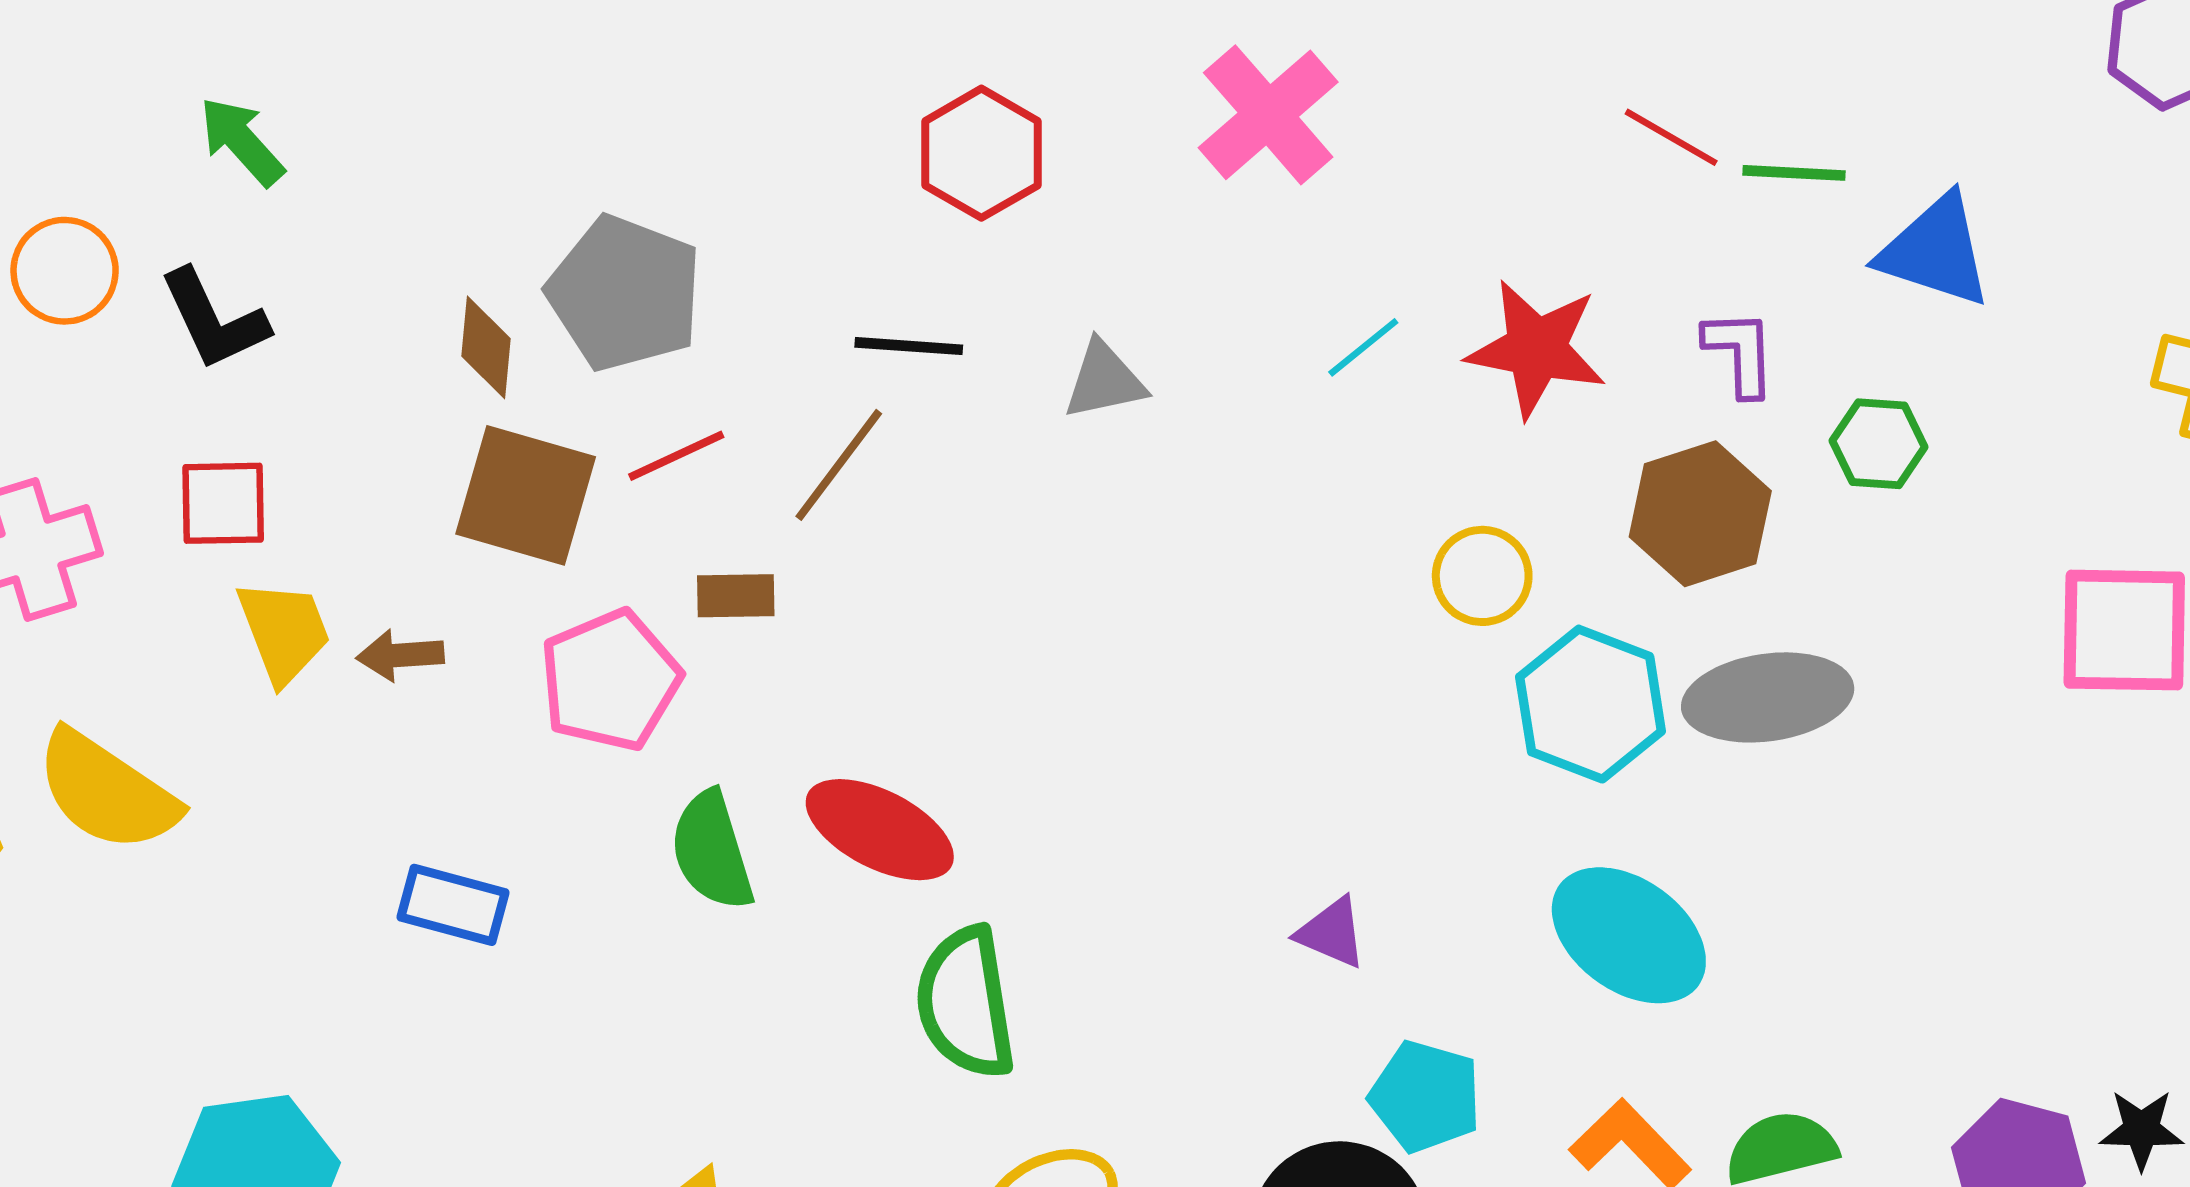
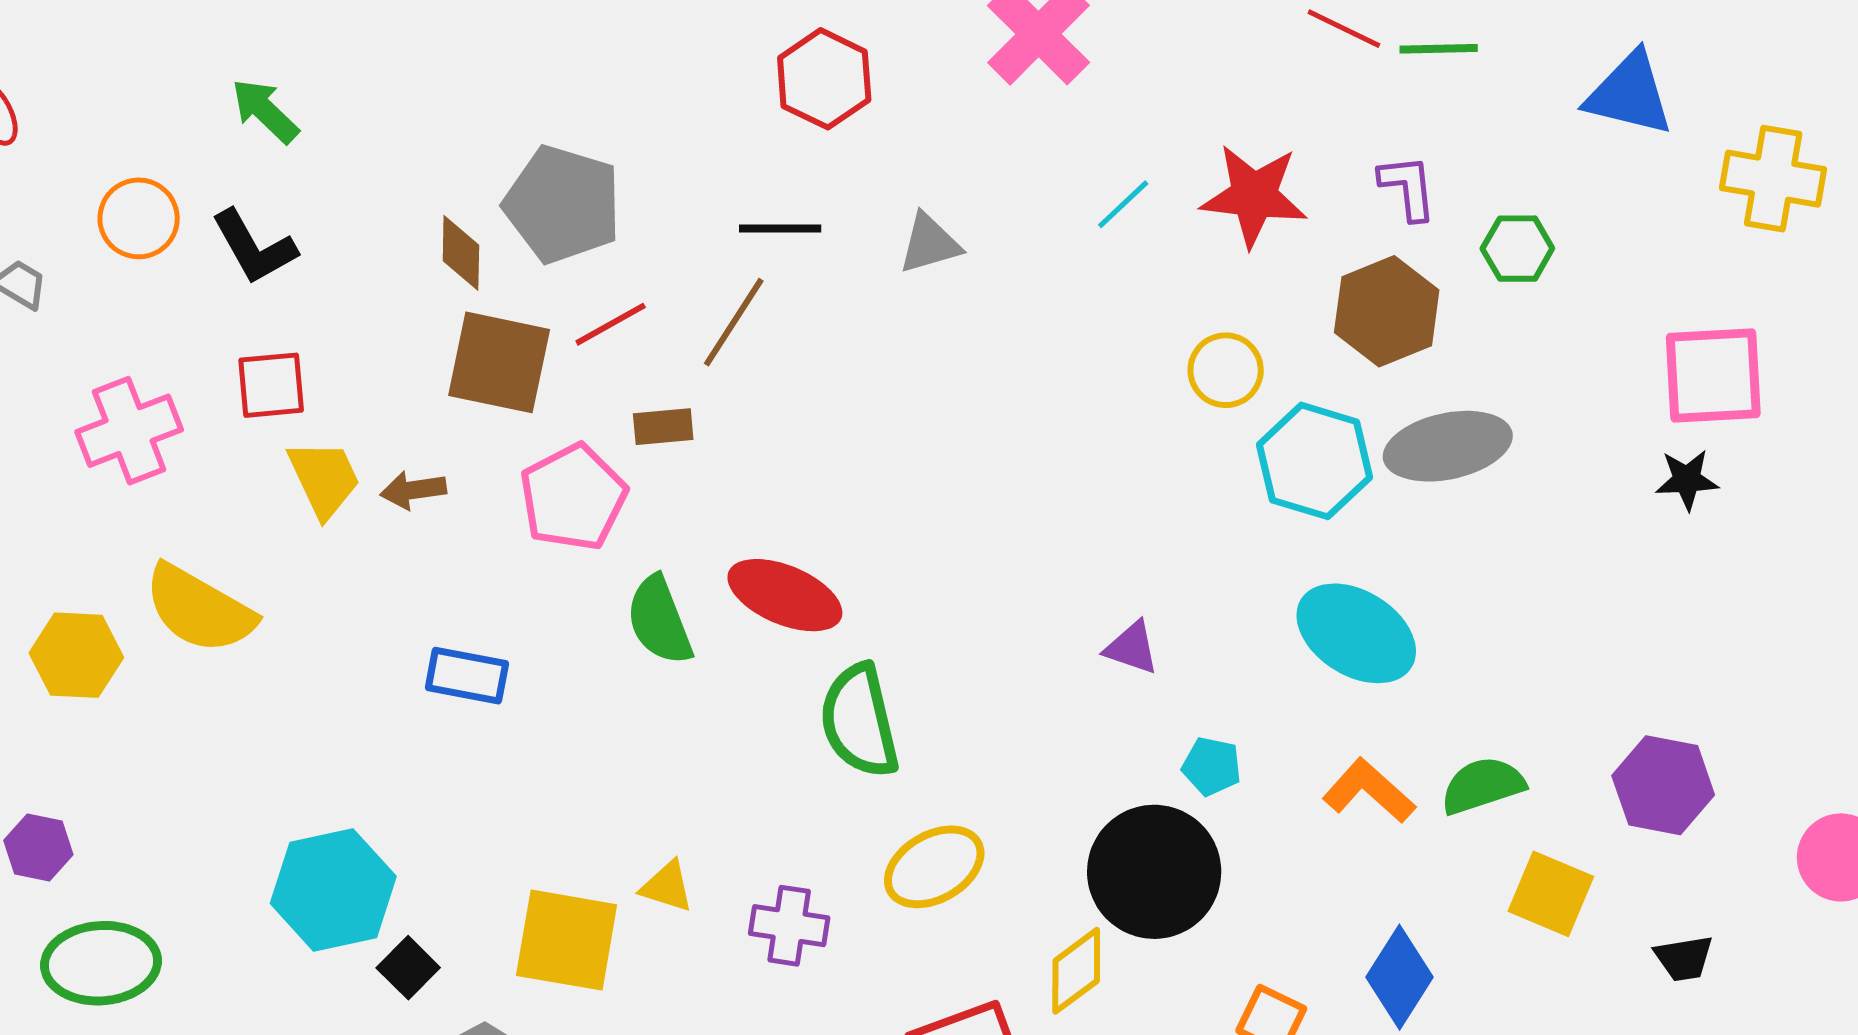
blue triangle: (1935, 251) -> (1629, 94), moved
cyan pentagon: (1425, 1096) -> (1212, 766), size x0.7
black star: (2141, 1130) -> (1687, 480), moved

